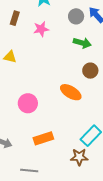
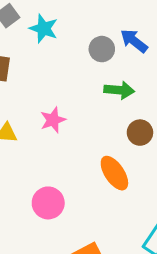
pink star: (41, 29) -> (53, 120), moved
orange ellipse: (71, 92) -> (114, 173), turned 35

